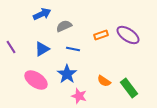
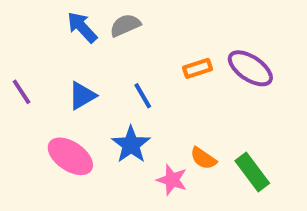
blue arrow: (42, 14) -> (82, 27), turned -108
gray semicircle: (64, 26) -> (125, 25), moved
blue line: (73, 49) -> (143, 96), turned 48
pink star: (79, 96) -> (172, 180), moved

